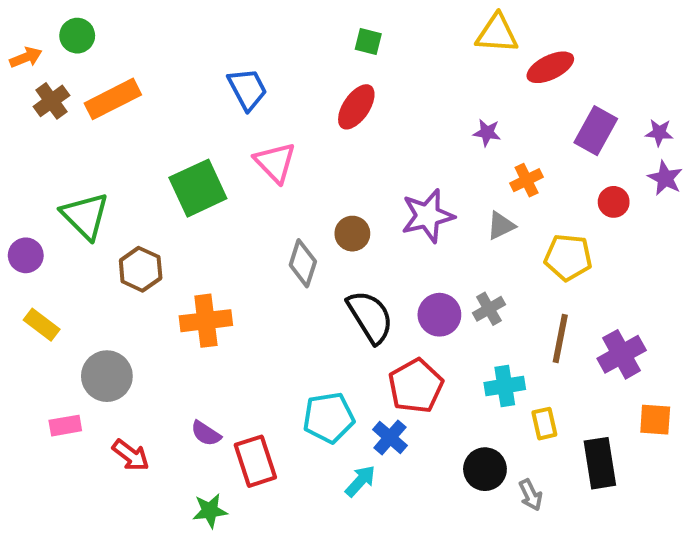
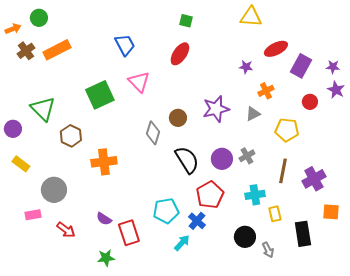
red ellipse: (550, 67) -> (276, 49), moved

